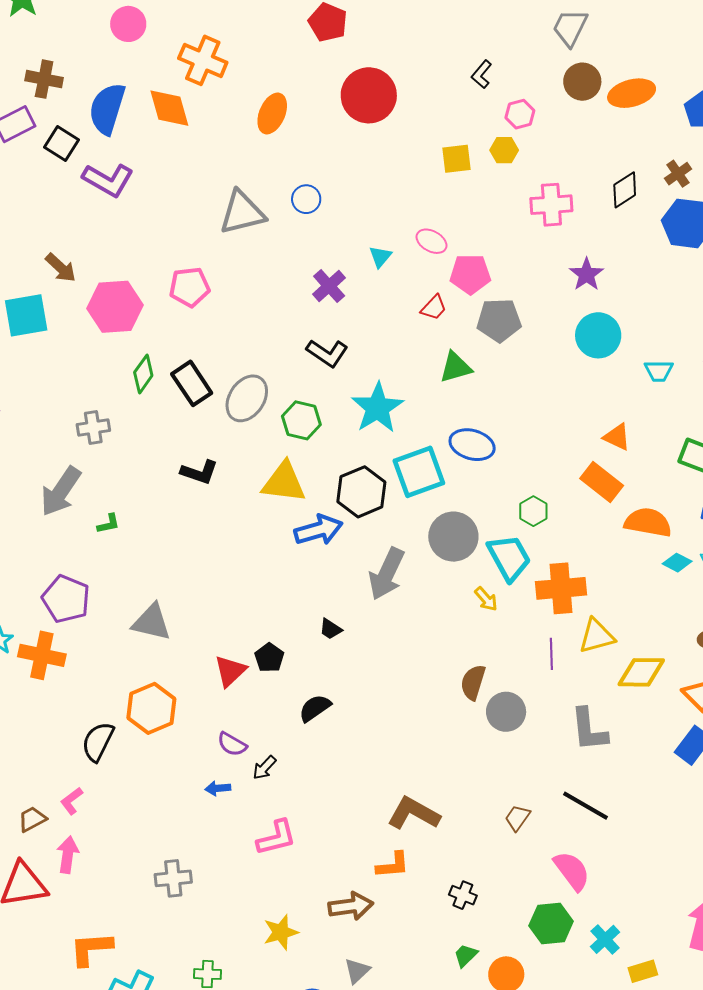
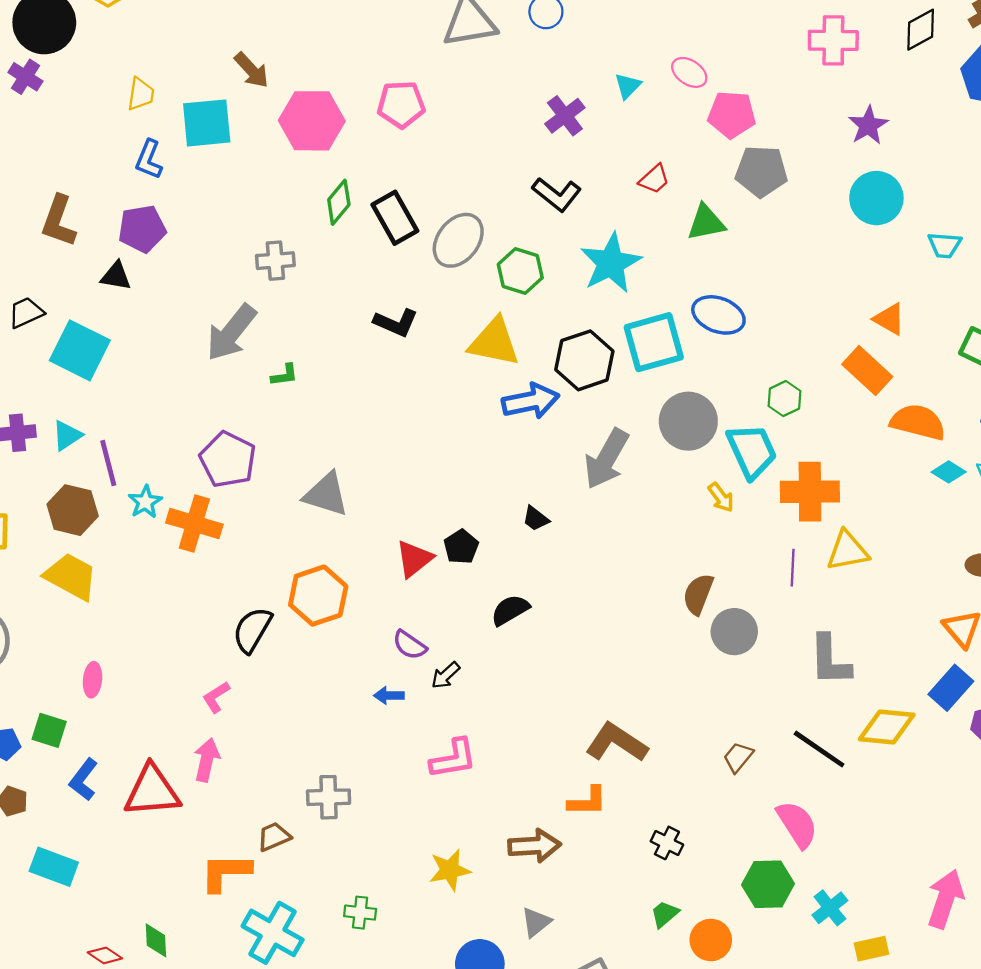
red trapezoid: (434, 308) -> (654, 179), moved
yellow diamond: (641, 672) -> (887, 727), moved
brown trapezoid: (32, 819) -> (274, 837), moved

